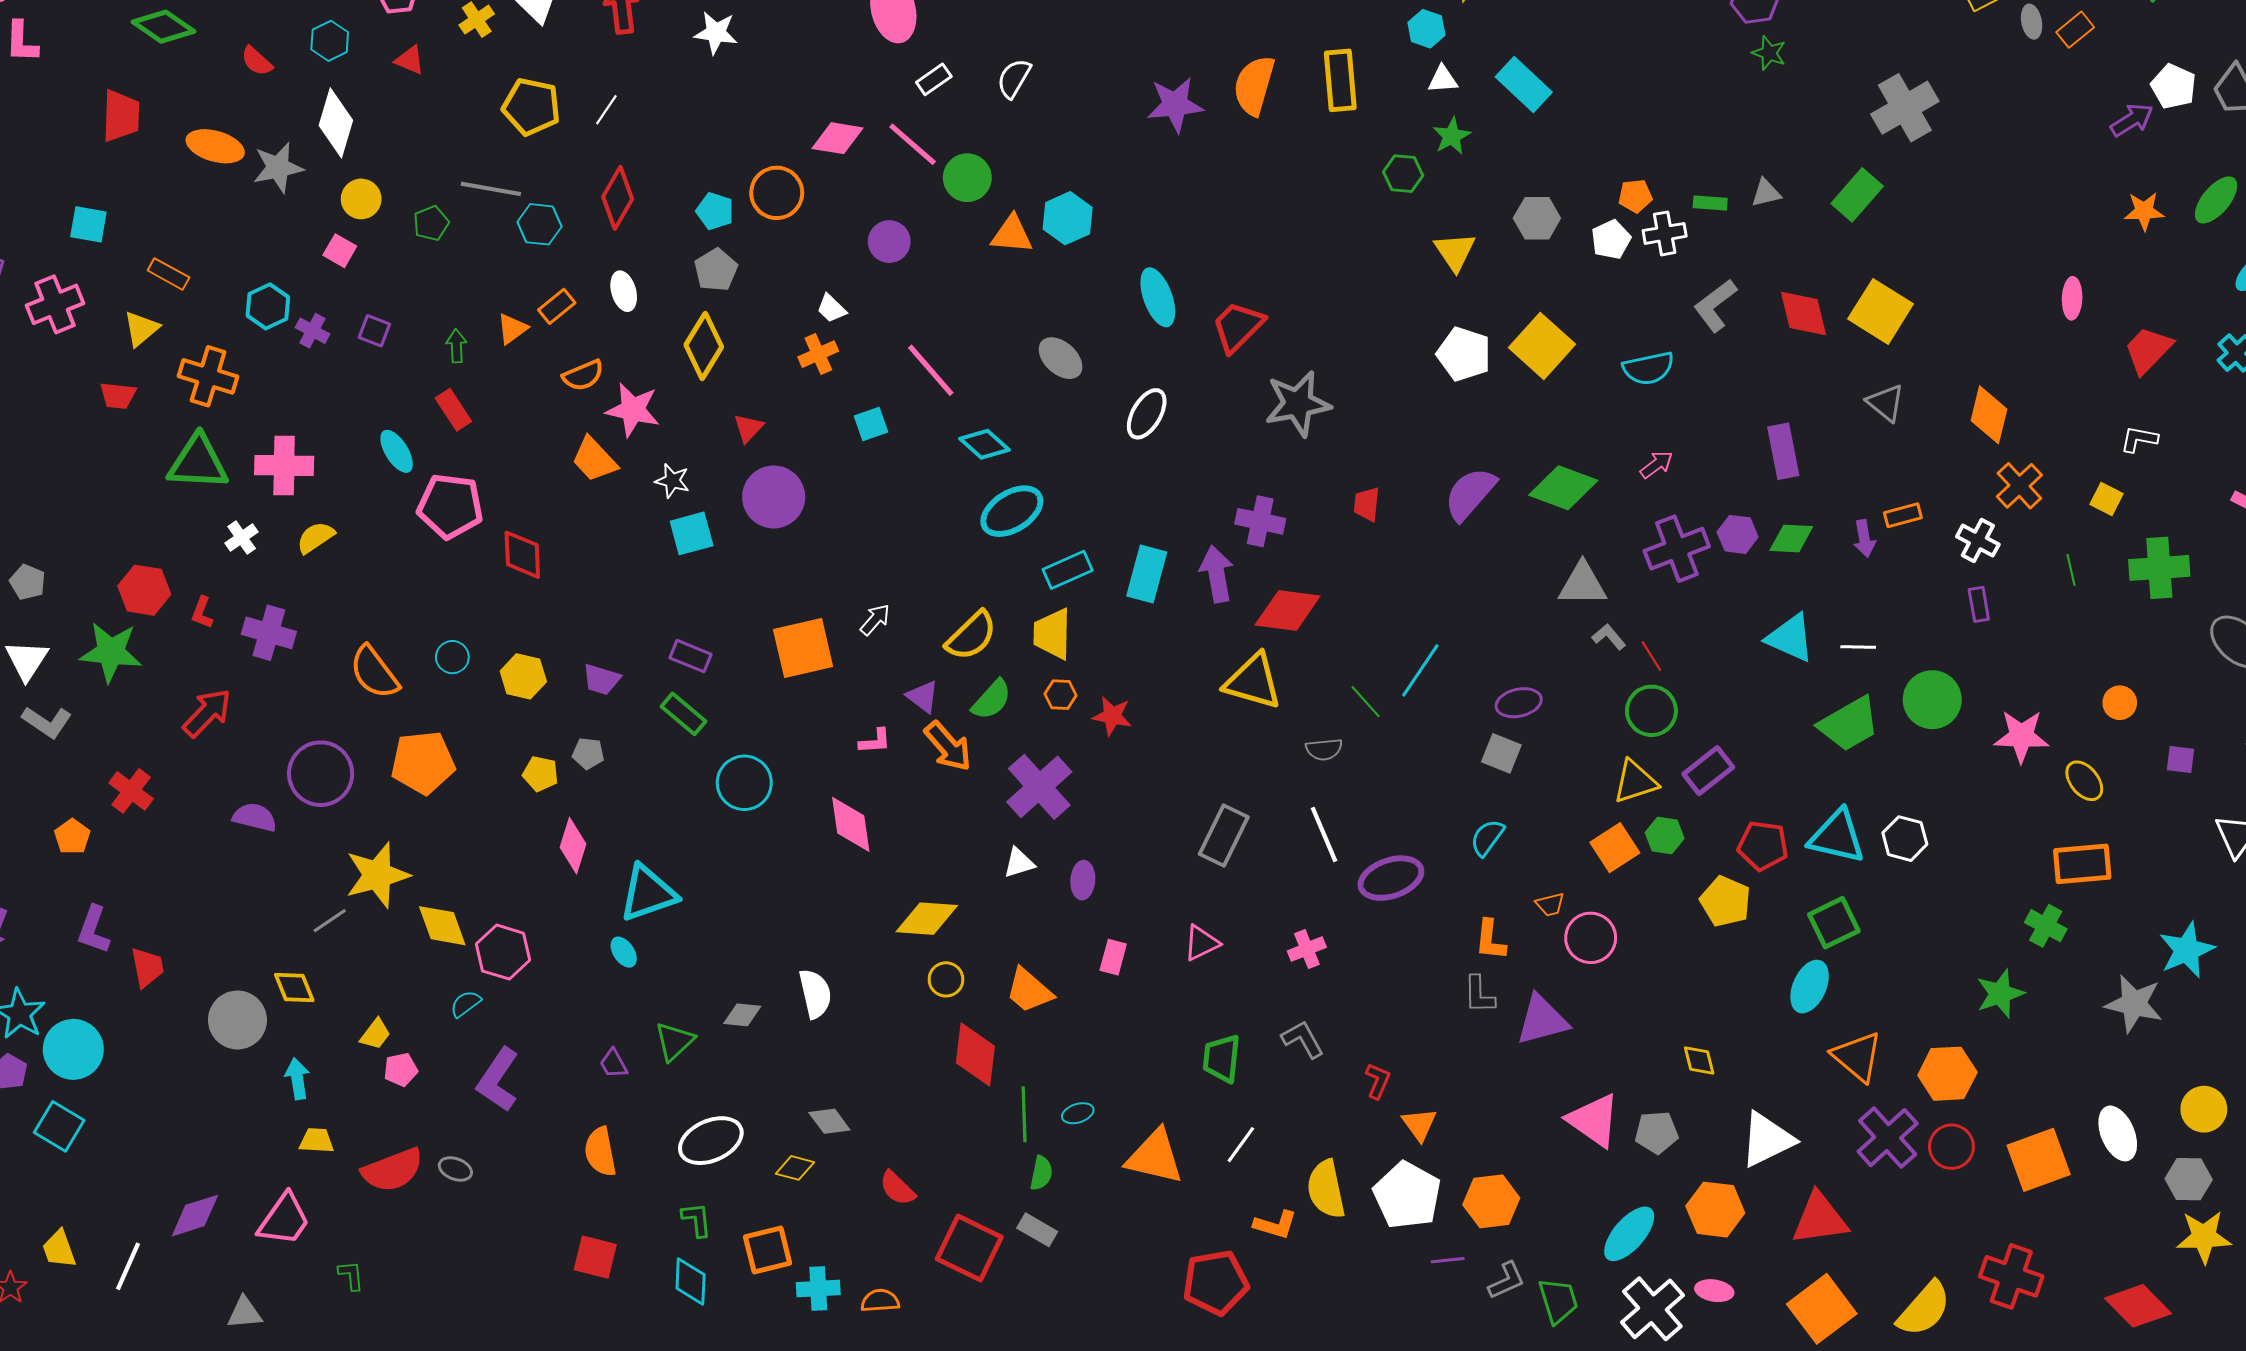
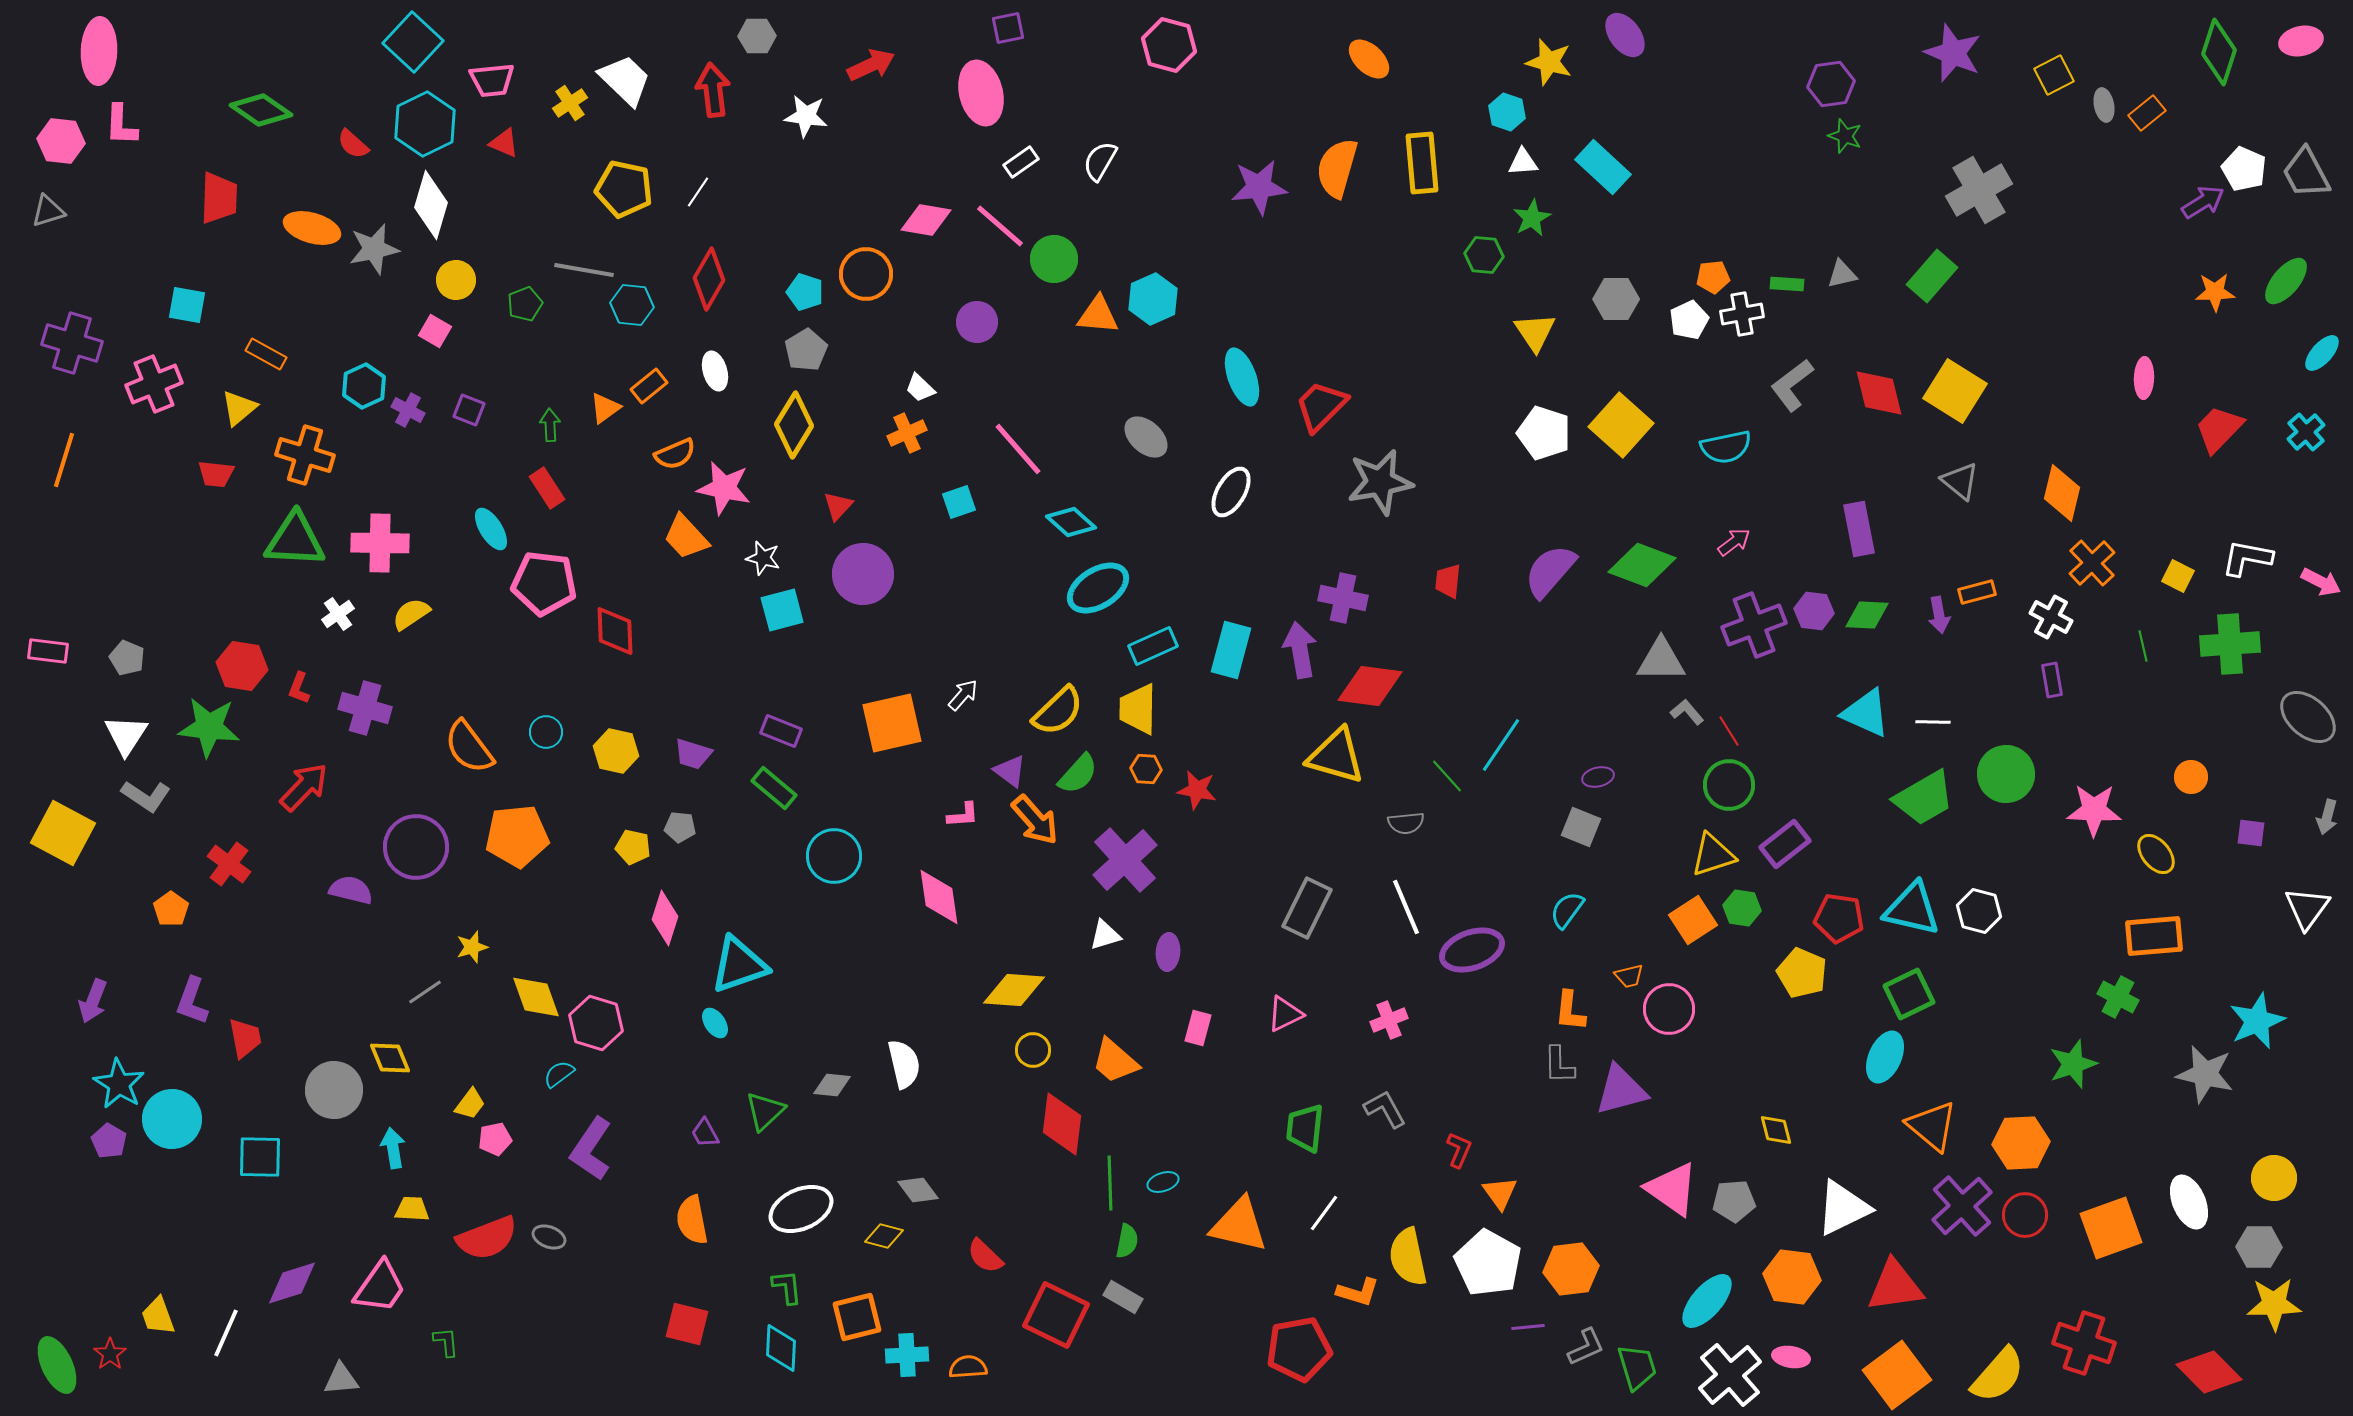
cyan hexagon: (330, 41) -> (425, 124), size x1.6
white L-shape: (2139, 439) -> (2247, 558), moved, size x1.4
purple ellipse: (1519, 703) -> (1598, 777), size x0.7
yellow star: (377, 875) -> (472, 947), size x0.5
cyan square: (59, 1126) -> (260, 1157), moved, turned -30

